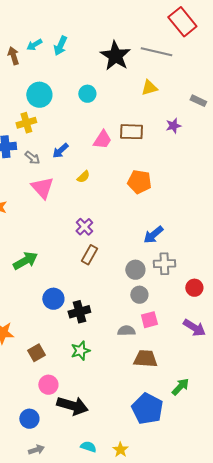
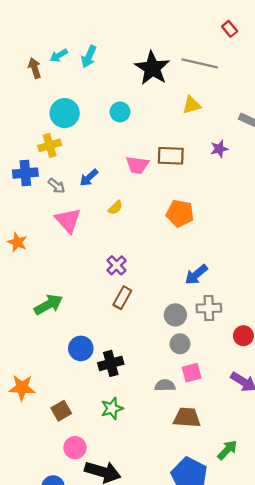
red rectangle: (182, 22) -> (230, 29), size x0.5
pink trapezoid: (102, 140) -> (137, 165), turned 65

